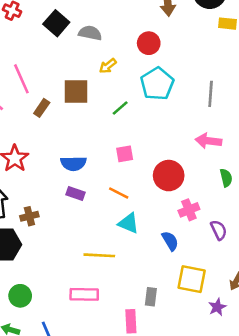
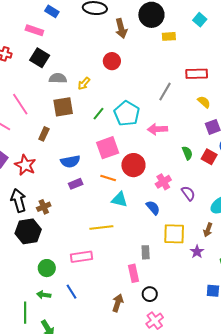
gray semicircle: (90, 33) -> (58, 78), moved
cyan pentagon: (157, 84) -> (127, 114), moved
gray line: (211, 94) -> (165, 92), turned 36
brown rectangle: (42, 108) -> (44, 134), moved
pink arrow: (208, 141) -> (157, 129), moved
pink square: (125, 154) -> (108, 148), size x1.6
red circle: (169, 176) -> (133, 165), moved
purple rectangle: (76, 193) -> (76, 184), turned -32
pink rectangle: (84, 294) -> (81, 257), moved

